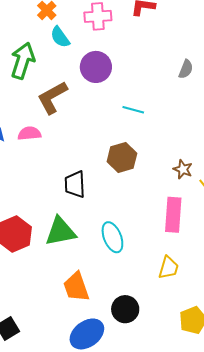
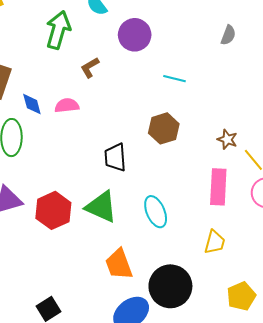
brown L-shape: (52, 97) -> (90, 67), size x0.6
green triangle: (60, 231) -> (101, 207), turned 36
black circle: (125, 309) -> (170, 286), size x1.5

